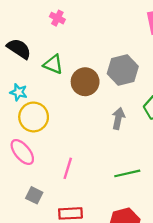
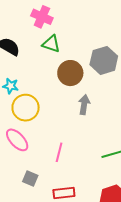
pink cross: (57, 18) -> (42, 17), size x1.5
green triangle: (53, 64) -> (51, 44), moved
gray arrow: (118, 118) -> (84, 105), moved

